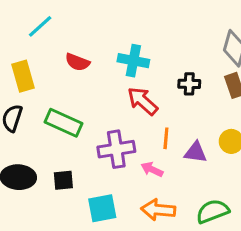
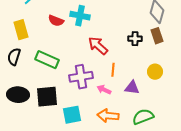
cyan cross: (133, 61) -> (80, 16), moved
black cross: (189, 84) -> (135, 39), moved
purple triangle: (196, 152) -> (132, 88), moved
black square: (63, 180) -> (47, 97), size x1.6

